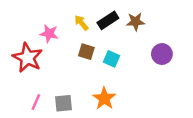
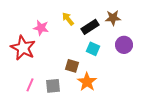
black rectangle: (108, 20) -> (90, 27), moved
brown square: (86, 52) -> (72, 66), moved
purple circle: (162, 54) -> (124, 45), moved

